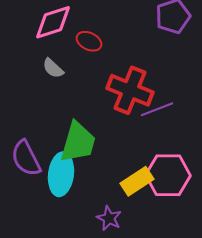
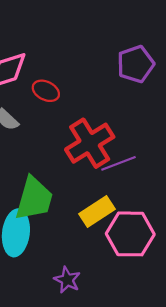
red cross: (130, 90) -> (90, 143), turned 36
yellow rectangle: (137, 181) -> (97, 212), moved

